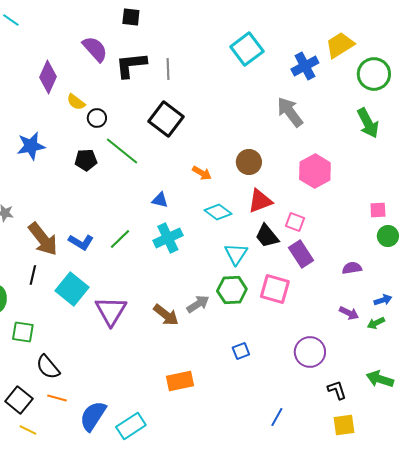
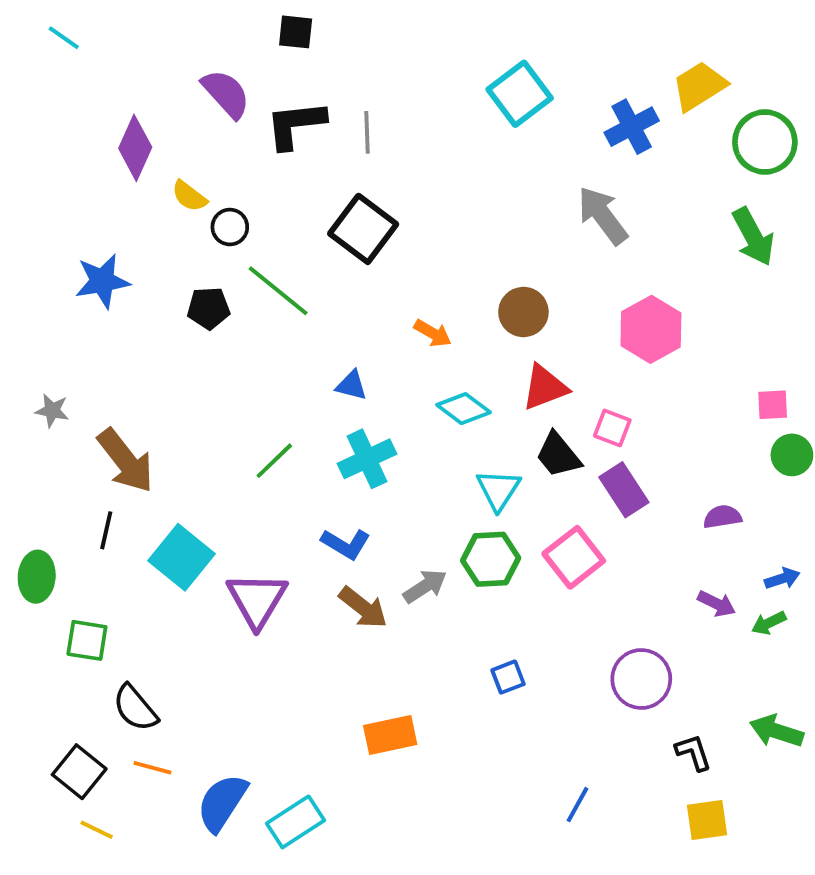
blue L-shape: (81, 242) -> (346, 544), moved
pink square: (275, 289) -> (574, 557), turned 36

